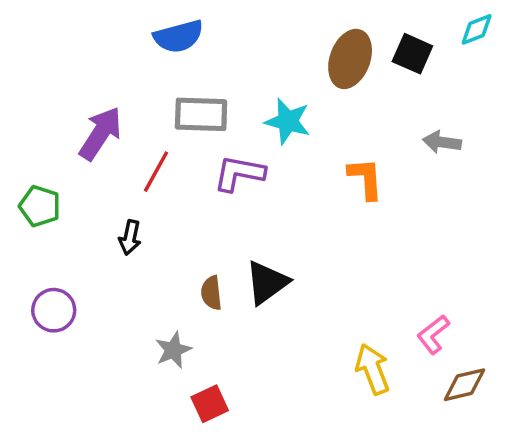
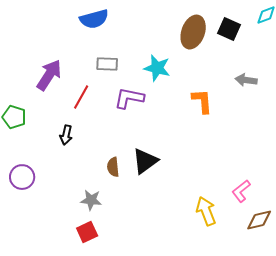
gray rectangle: (201, 114) -> (107, 64), size x0.7
gray star: (173, 350) -> (91, 200), turned 30
red square: (210, 404) -> (87, 232), moved

